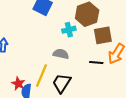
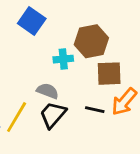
black trapezoid: (62, 83) -> (53, 115), moved

